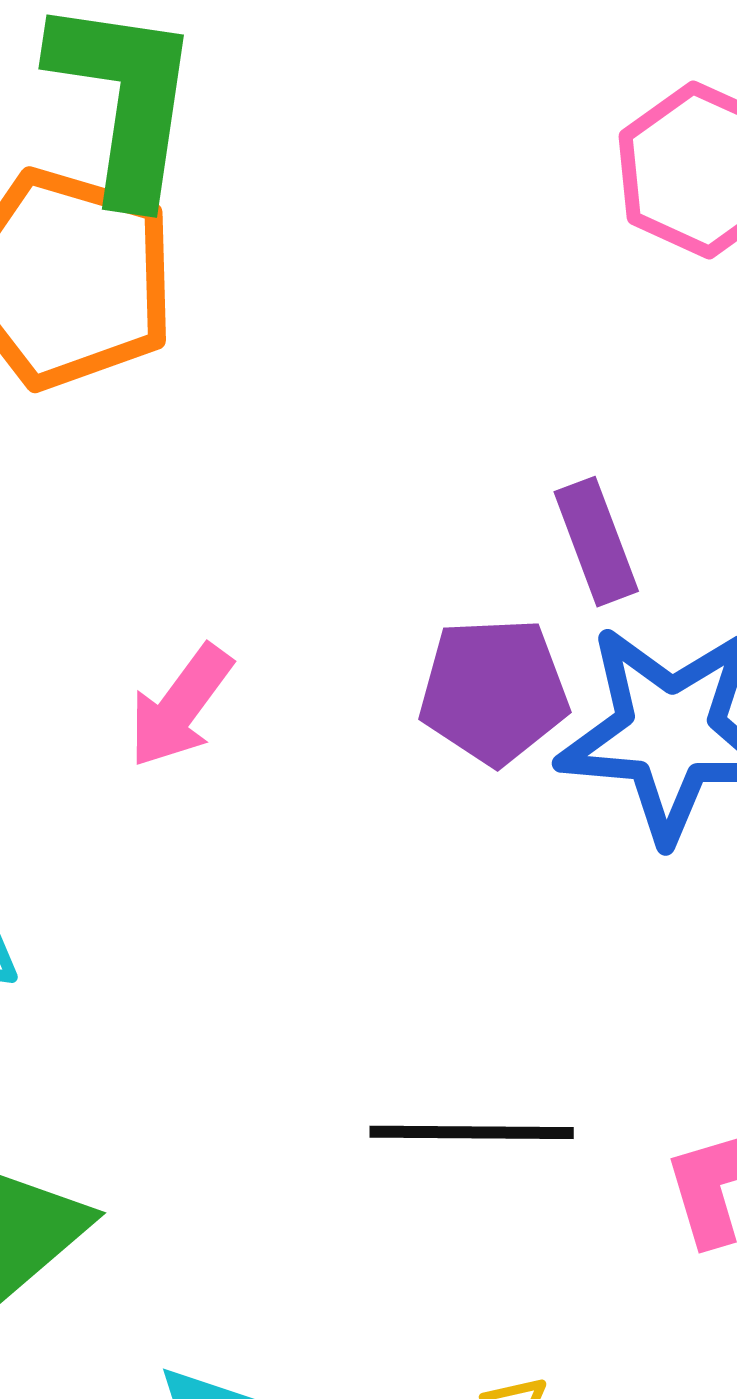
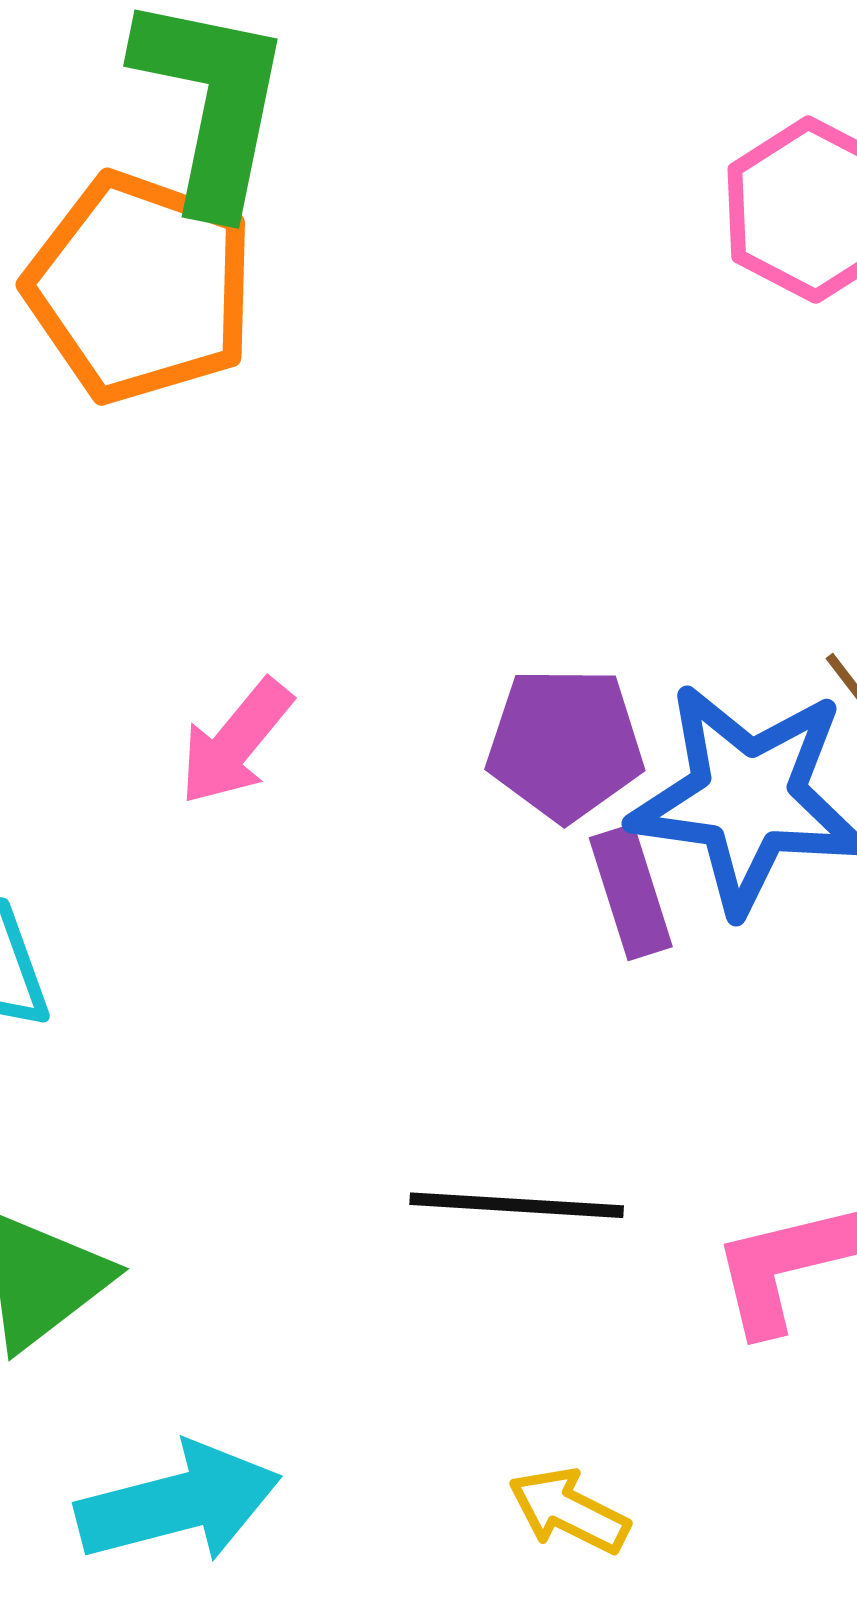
purple rectangle: (596, 542) -> (631, 892), moved

